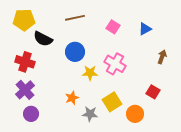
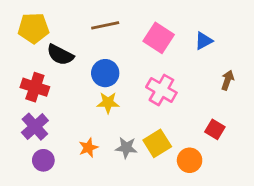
pink square: (113, 27) -> (159, 38), size x1.5
yellow star: (90, 73) -> (108, 103), moved
orange star: (72, 98) -> (88, 148), moved
gray star: (90, 114) -> (126, 148), moved

